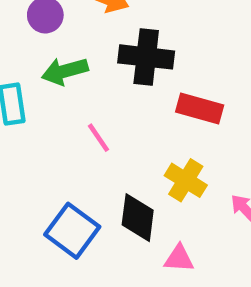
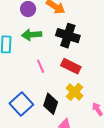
red rectangle: (200, 109) -> (71, 66), moved

